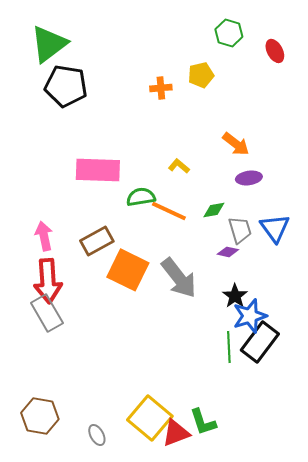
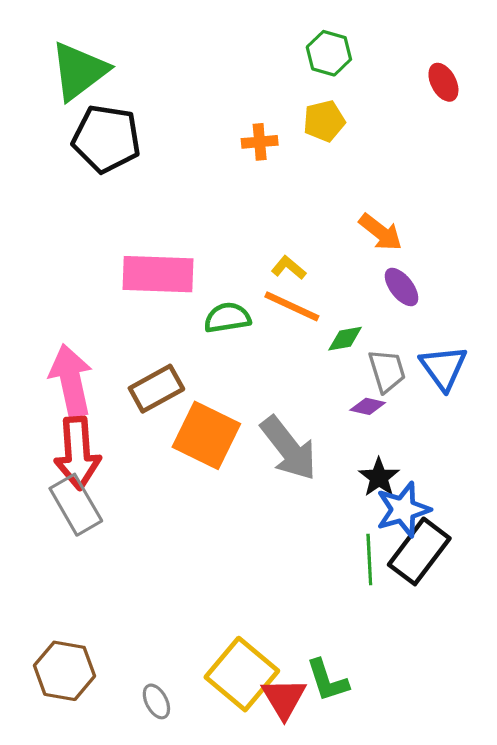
green hexagon: (229, 33) -> (329, 53), moved
purple ellipse: (249, 178) -> (402, 287), turned 60
orange line: (169, 211) -> (292, 306), moved
pink arrow: (44, 236) -> (71, 381), size x1.5
red triangle: (176, 433) -> (284, 698), turned -40

